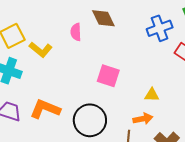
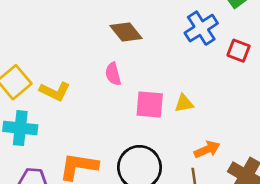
pink semicircle: (76, 32) -> (113, 74), moved
yellow triangle: (152, 95) -> (184, 103), moved

